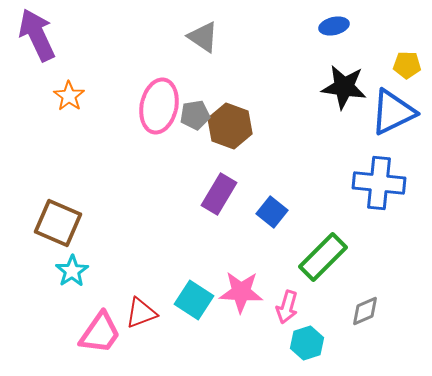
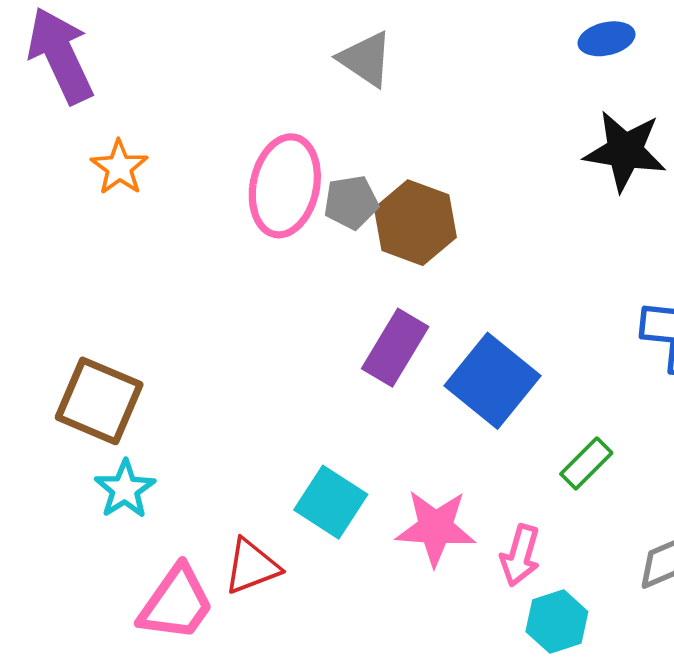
blue square: (272, 212) -> (493, 381), size x1.6
green rectangle: (323, 257) -> (586, 463), size x0.6
cyan square: (194, 300) -> (331, 502), moved

